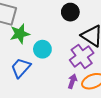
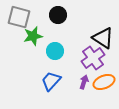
black circle: (70, 12) -> (58, 15), moved
blue trapezoid: (21, 68) -> (51, 81), moved

